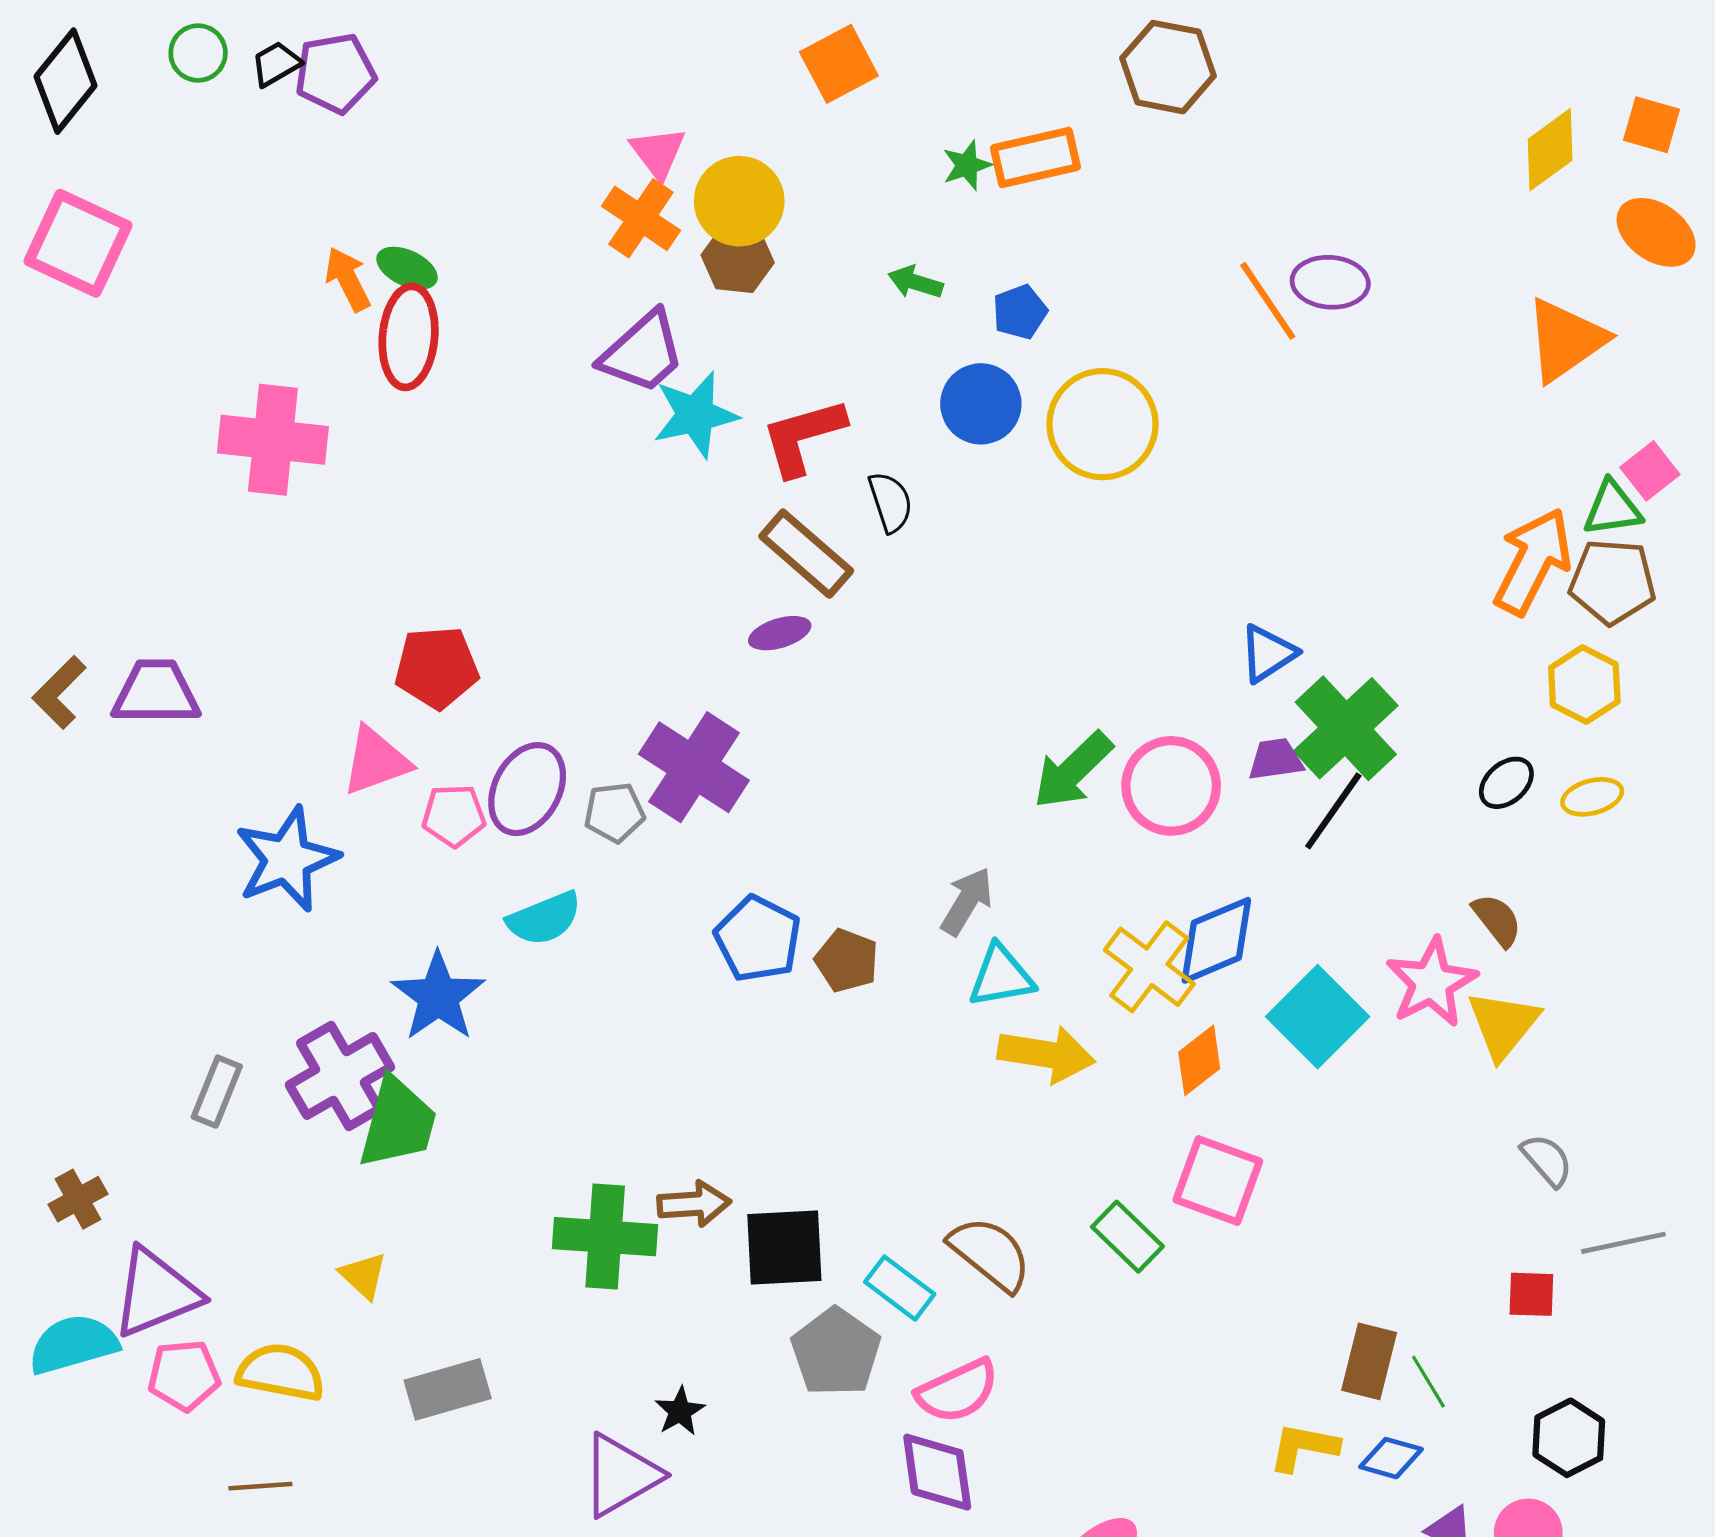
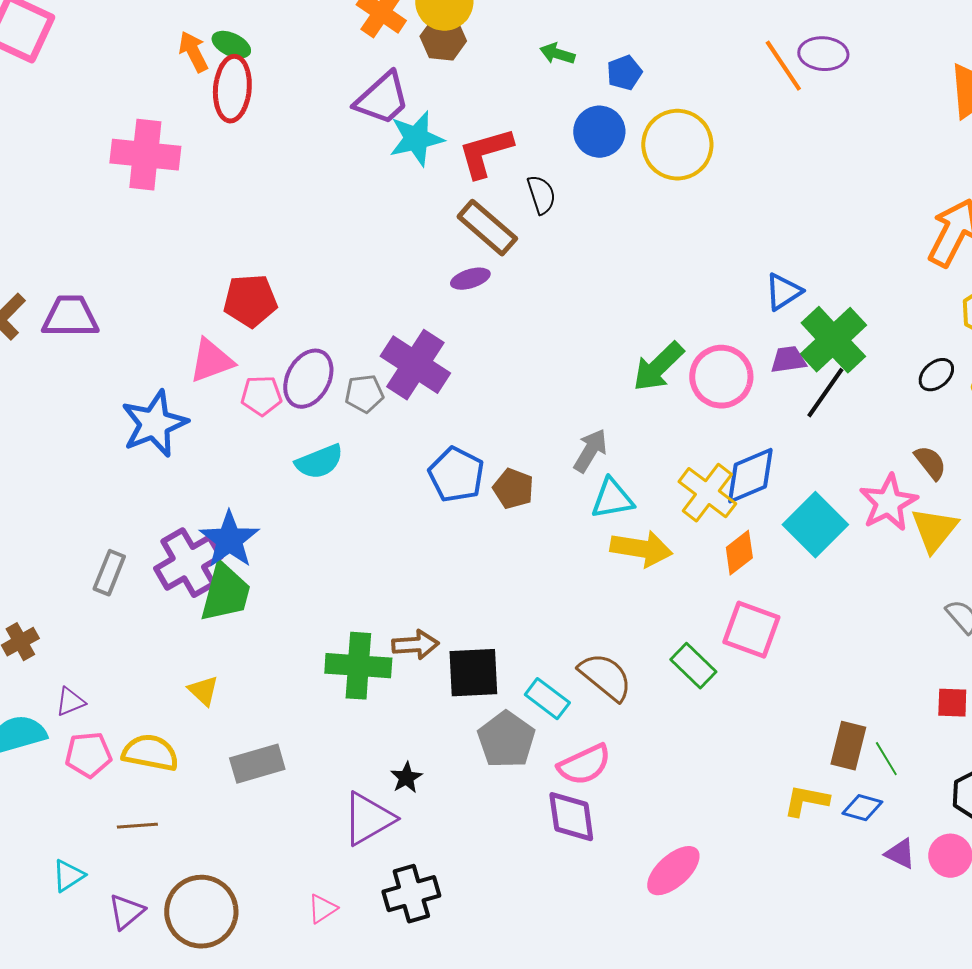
blue star: (438, 996) -> (229, 540), moved
purple triangle: (156, 1293) -> (70, 702), size x0.5

